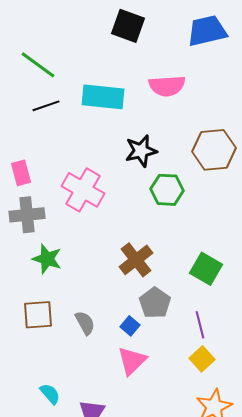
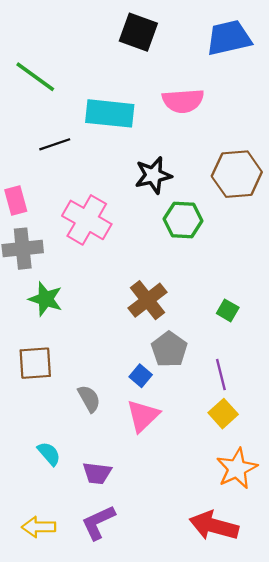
black line: (46, 106) -> (55, 144), moved
green square: (206, 269) -> (228, 310), size x0.6
gray semicircle: (85, 323) -> (89, 399), moved

